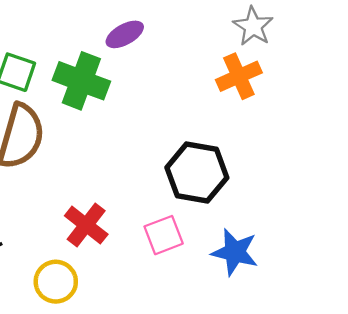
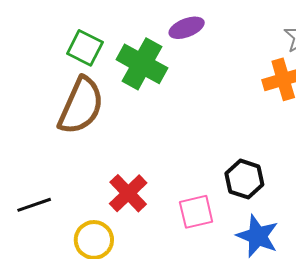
black hexagon: (197, 173) -> (244, 179), moved, size x0.7

